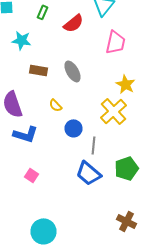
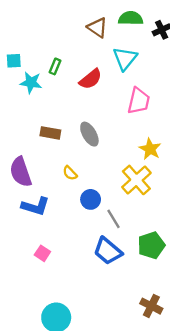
cyan star: (22, 40) -> (31, 83), moved
gray line: (94, 145) -> (113, 219), turned -36

